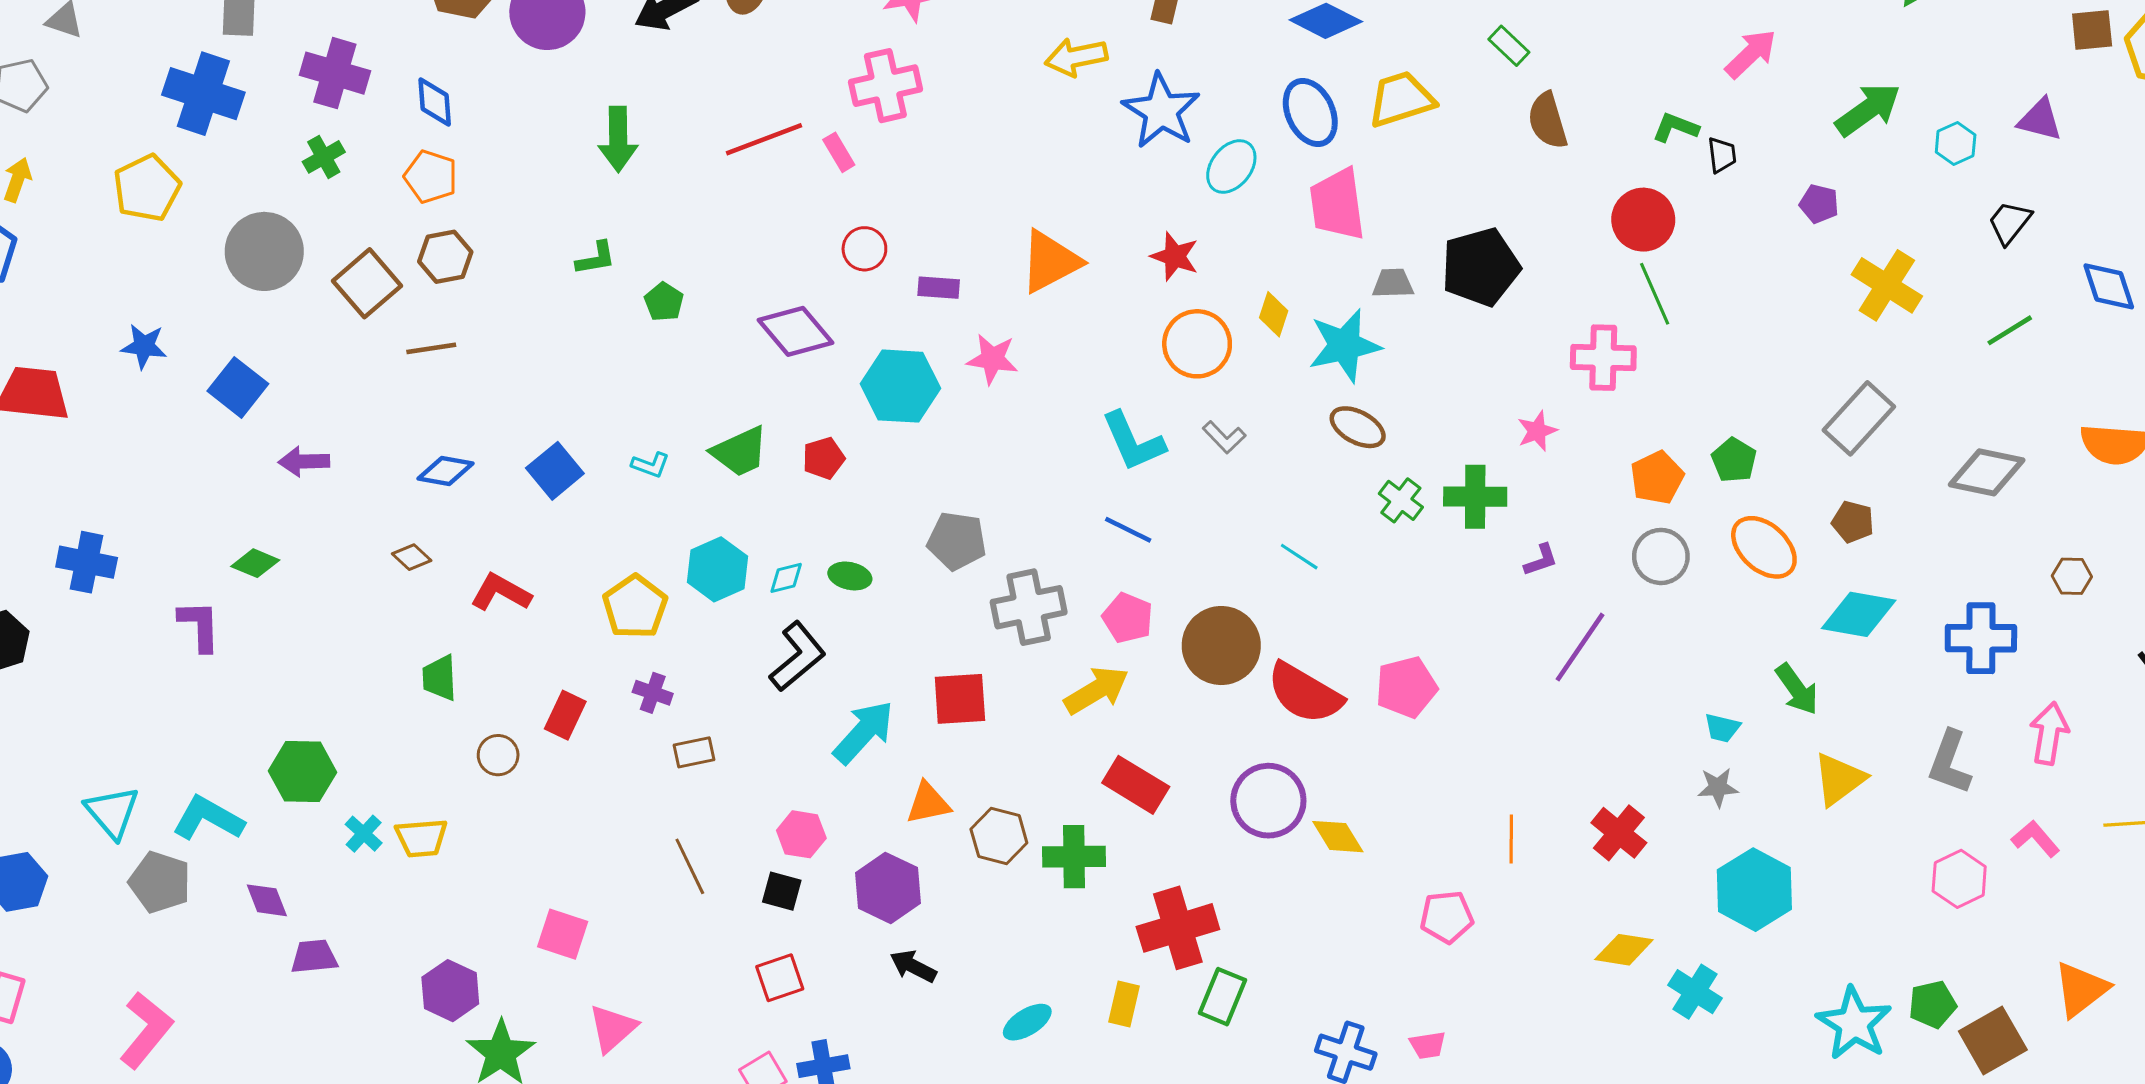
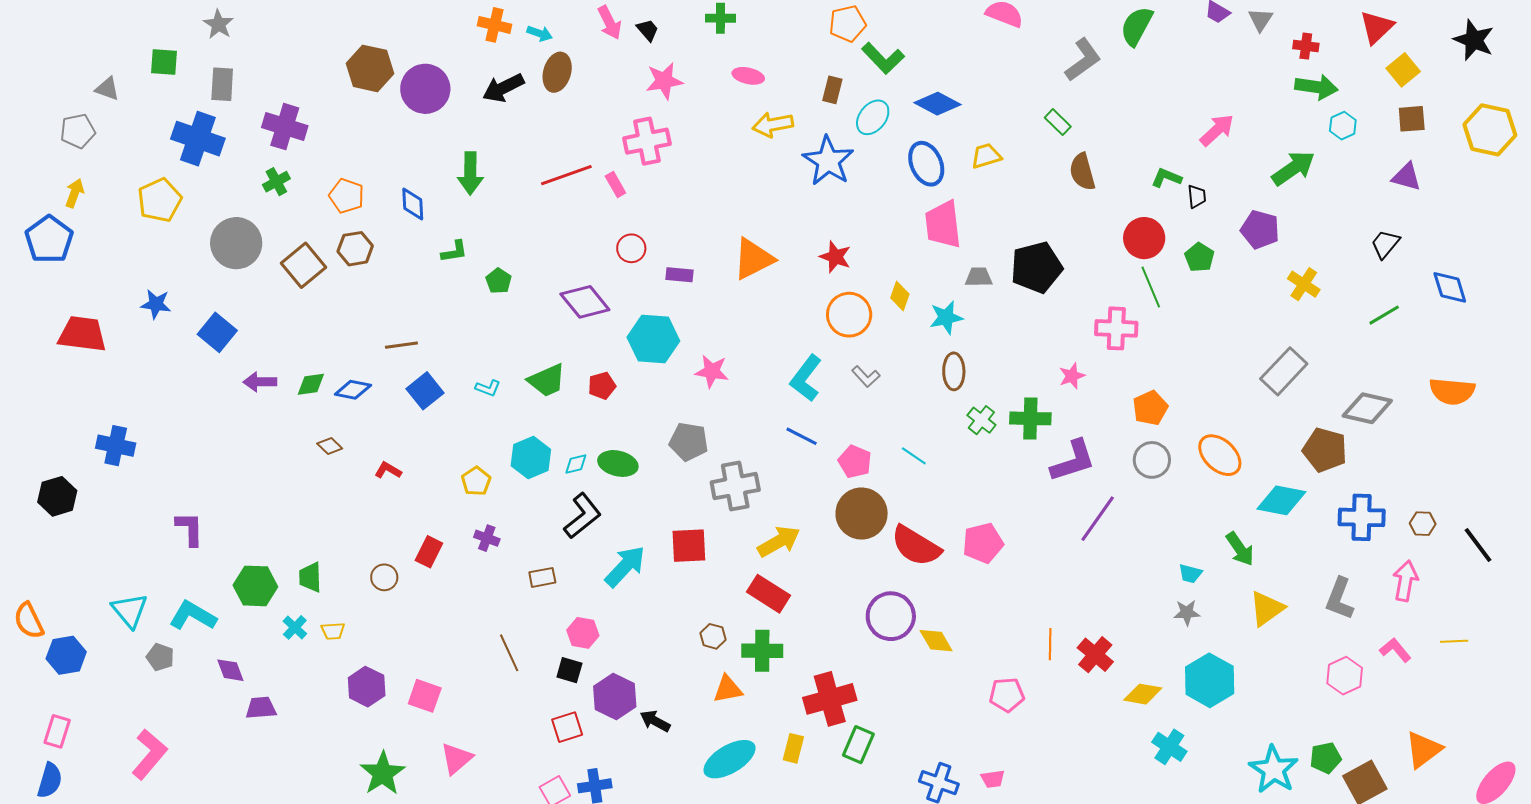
brown square: (2092, 30) -> (1412, 119), moved
yellow trapezoid: (1401, 99) -> (986, 156), size x0.7
blue diamond: (435, 102) -> (413, 204), moved
cyan hexagon: (1956, 143) -> (1343, 126), moved
cyan ellipse: (1231, 166) -> (873, 117), moved
purple pentagon: (1819, 204) -> (1260, 230), size x1.5
yellow cross: (1887, 285) -> (1304, 284), size x0.7
cyan star: (1345, 346) -> (946, 317), size x0.7
brown line: (431, 348) -> (401, 345), moved
pink star: (992, 359) -> (712, 371), moved
brown ellipse: (1358, 427) -> (954, 371), turned 60
cyan L-shape: (1133, 441) -> (806, 378), turned 60
green pentagon: (1734, 460) -> (1199, 257), moved
brown pentagon: (1853, 522) -> (1325, 450), moved, size x1.6
purple L-shape: (1541, 560) -> (1073, 461), size x2.0
green diamond: (255, 563) -> (311, 384), moved, turned -32
green ellipse: (850, 576) -> (618, 463), size x1.4
brown hexagon: (2072, 576) -> (1423, 524), moved
red L-shape: (501, 592) -> (388, 470), size x0.7
yellow pentagon: (635, 607) -> (476, 481), size x0.7
pink pentagon: (1128, 618) -> (855, 462), moved
purple L-shape: (199, 626) -> (190, 529), moved
green trapezoid: (440, 678) -> (310, 577), moved
brown rectangle: (694, 752) -> (542, 577), moved
red rectangle: (1136, 785) -> (768, 594), moved
orange triangle: (928, 803) -> (728, 689), moved
red cross: (1619, 833) -> (1095, 655), moved
brown hexagon: (999, 836) -> (713, 636), size x0.7
yellow trapezoid: (421, 838) -> (333, 631), size x0.7
gray pentagon: (160, 882) -> (160, 657), size x0.7
purple hexagon: (888, 888) -> (615, 697), moved
yellow diamond: (1624, 950) -> (1143, 694), moved
purple hexagon: (450, 991) -> (367, 687), moved
cyan ellipse: (1027, 1022) -> (730, 759), size x1.6

